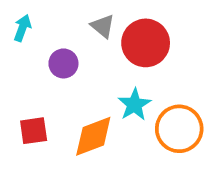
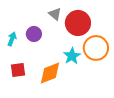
cyan arrow: (22, 28) -> (12, 39), moved
orange circle: (179, 129) -> (96, 48), moved

